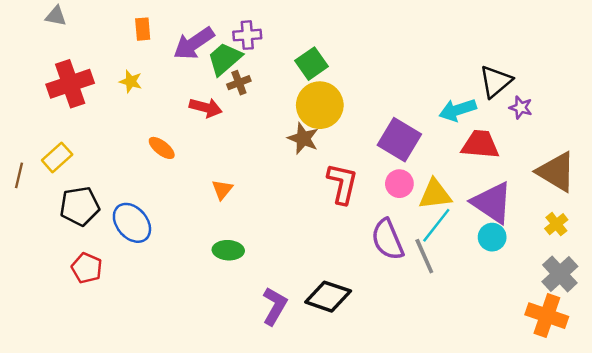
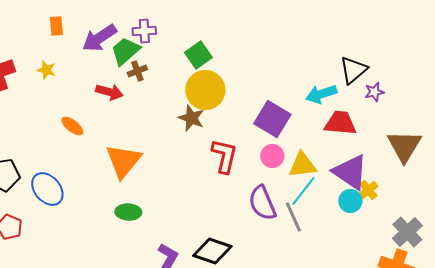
purple star: (521, 108) -> (374, 92), turned -30
brown triangle: (556, 172) -> (404, 146), turned 30
orange triangle: (222, 190) -> (123, 161), size x2.0
yellow cross: (556, 224) -> (368, 190), moved

